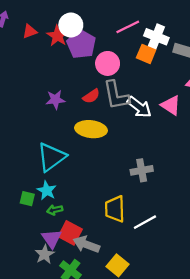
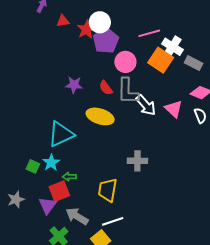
orange square: (146, 54) -> (161, 60), size x1.4
red semicircle: (91, 96) -> (106, 88), turned 77
green arrow: (55, 210) -> (69, 177), moved
white line: (145, 222) -> (113, 221), moved
red square: (70, 233) -> (59, 191), moved, turned 30
gray star: (45, 254) -> (16, 199), moved

